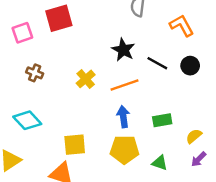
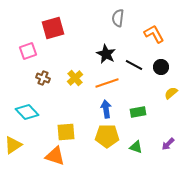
pink square: (22, 33) -> (28, 51), moved
brown cross: (35, 73) -> (43, 78), moved
yellow semicircle: (194, 136) -> (171, 93), moved

